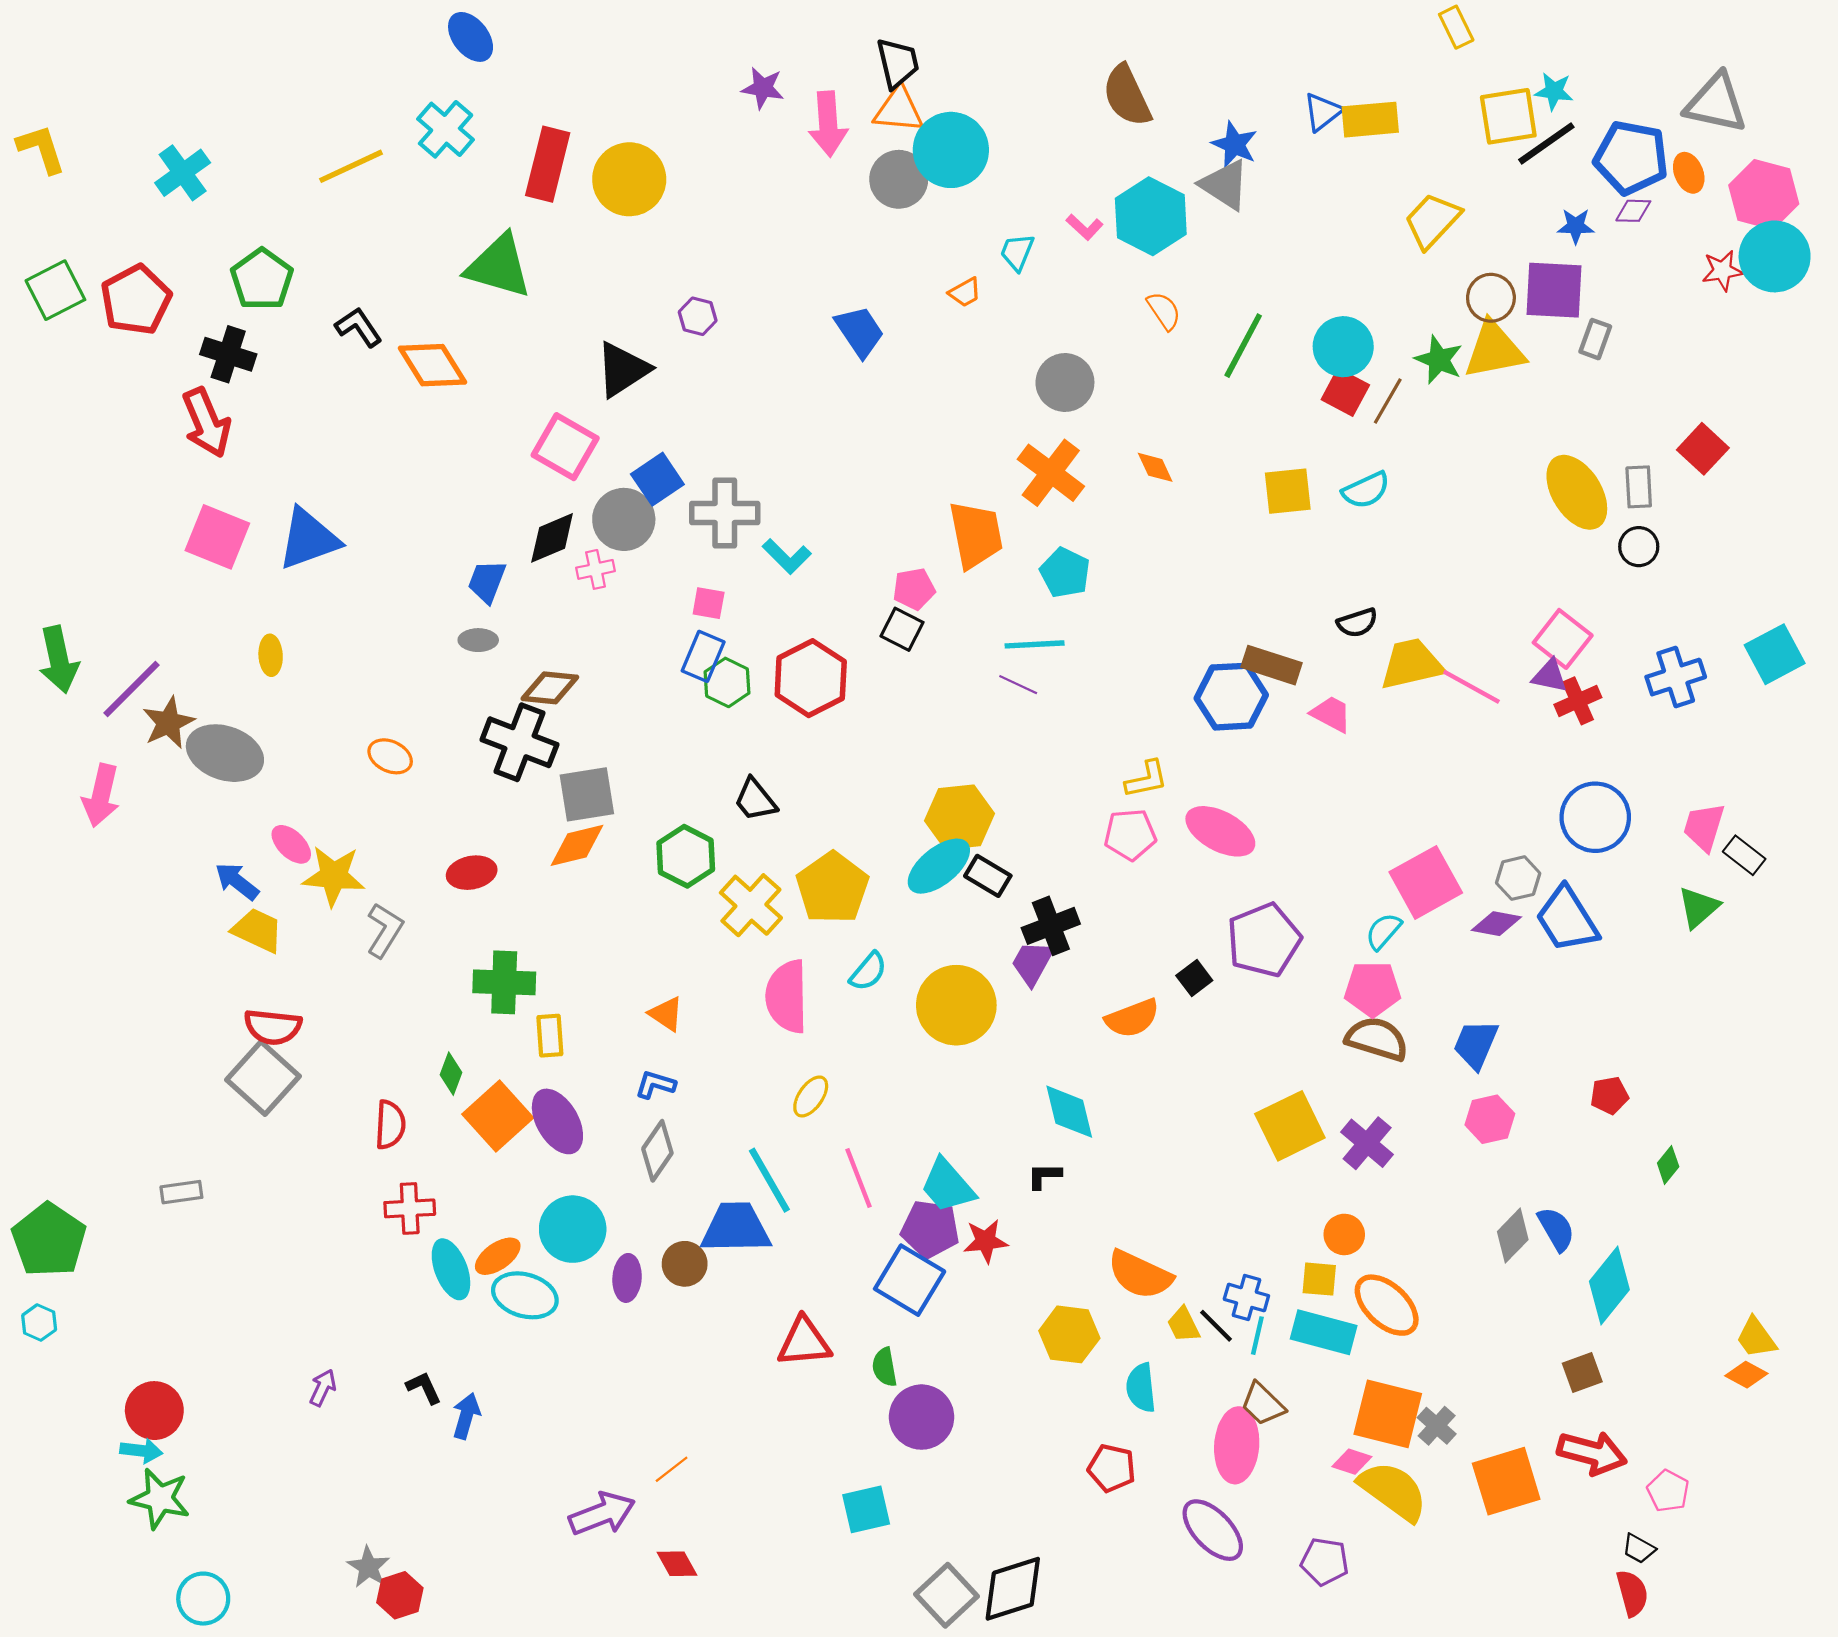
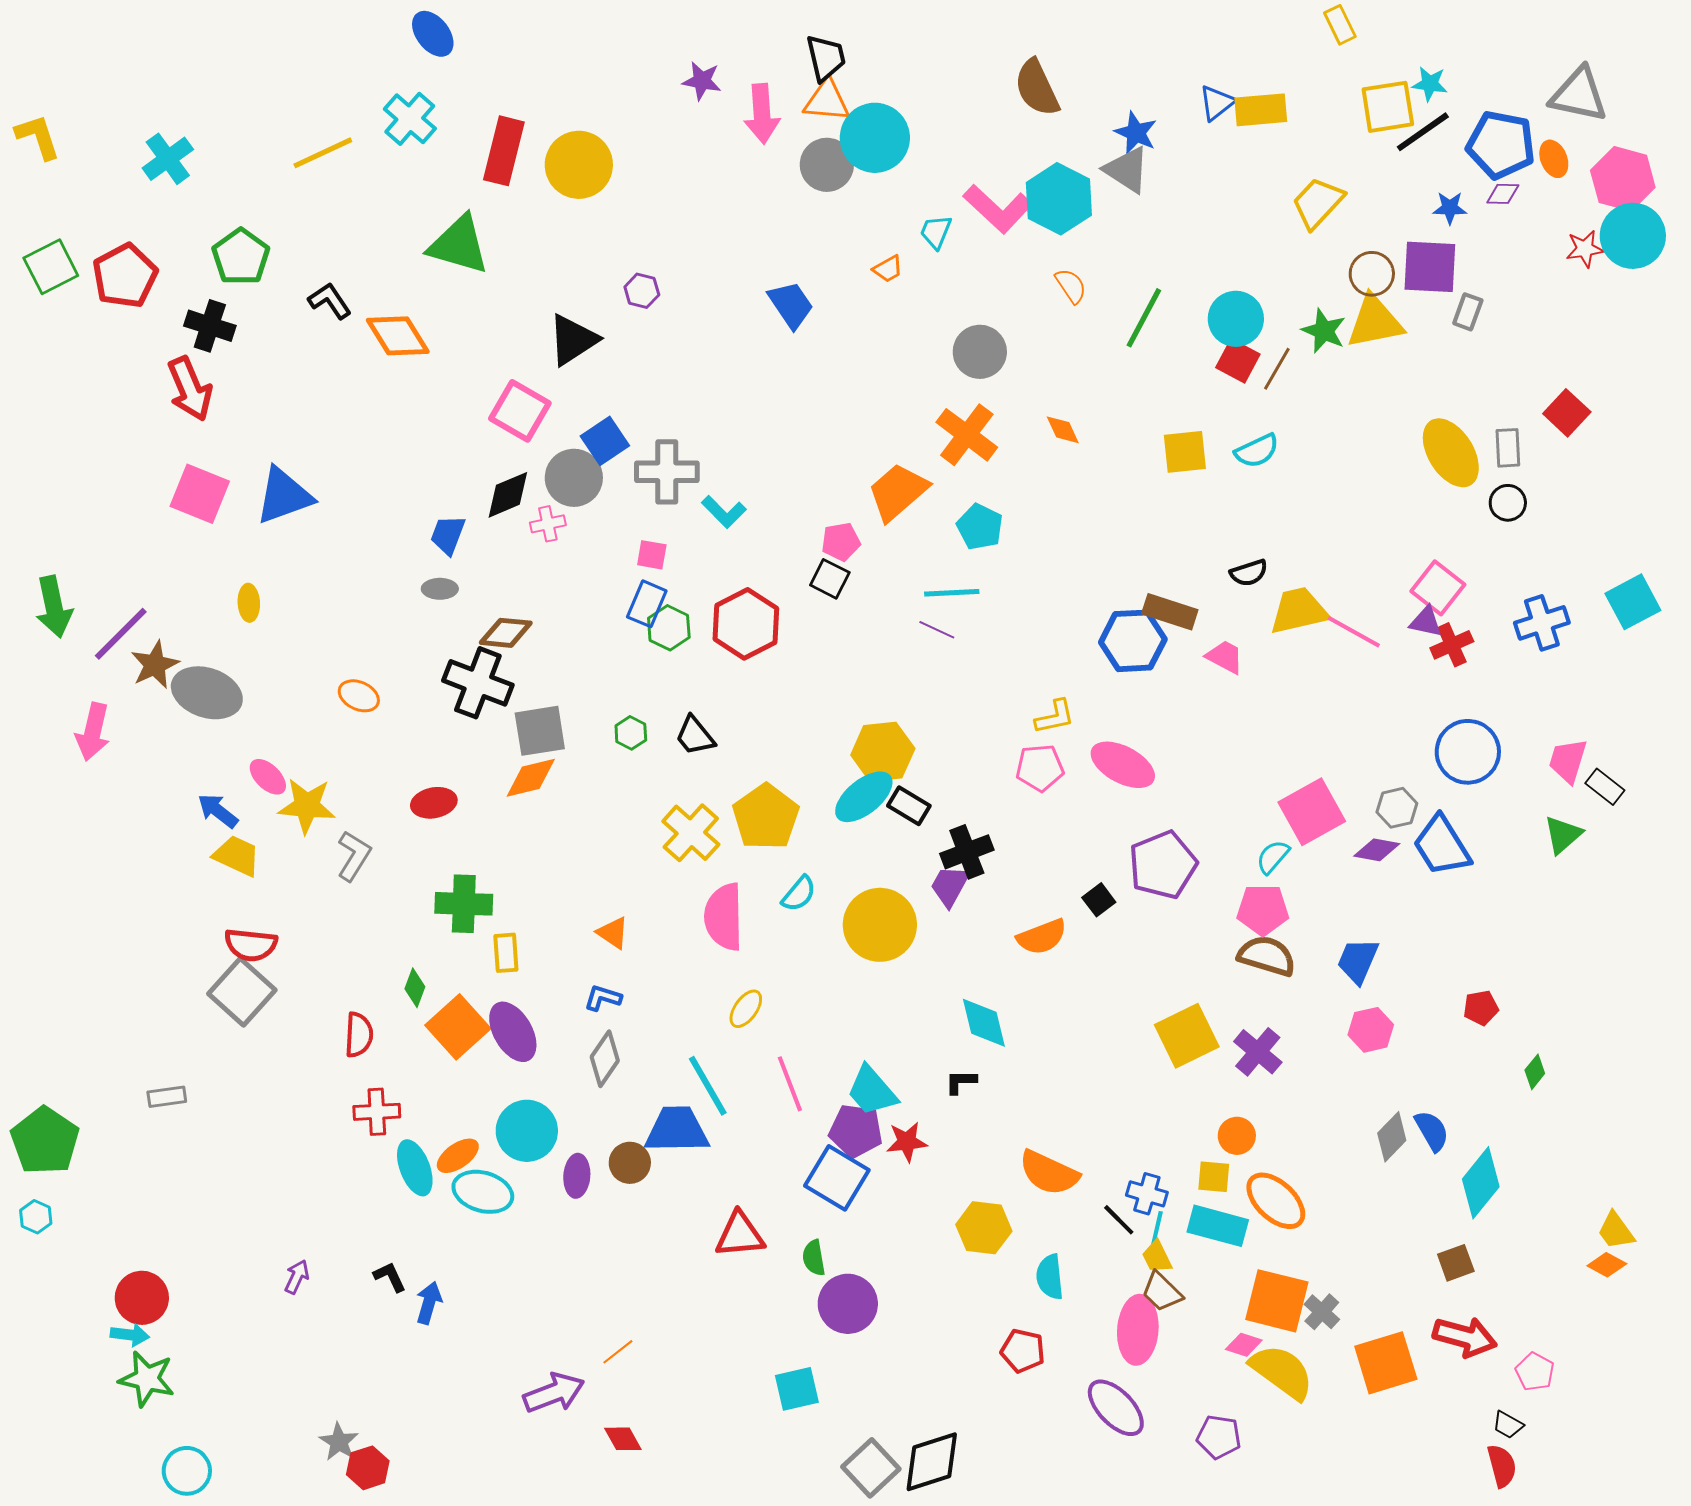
pink L-shape: (1085, 227) -> (998, 209), size x2.0
orange trapezoid: (976, 535) -> (898, 492), turned -120
green hexagon: (686, 856) -> (631, 733), moved, size x0.6
yellow trapezoid: (1183, 1325) -> (1157, 1257), moved

